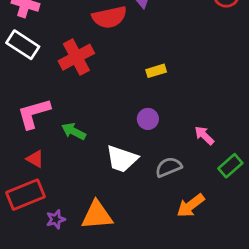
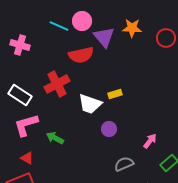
white rectangle: (23, 45) -> (20, 95), moved
pink arrow: (204, 135) -> (150, 141), turned 84
white trapezoid: (122, 159) -> (90, 104), moved

